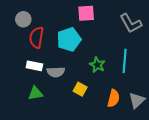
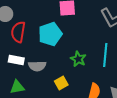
yellow square: (80, 89) -> (61, 83), turned 32

